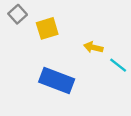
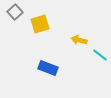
blue rectangle: (57, 80) -> (48, 68), size x0.7

